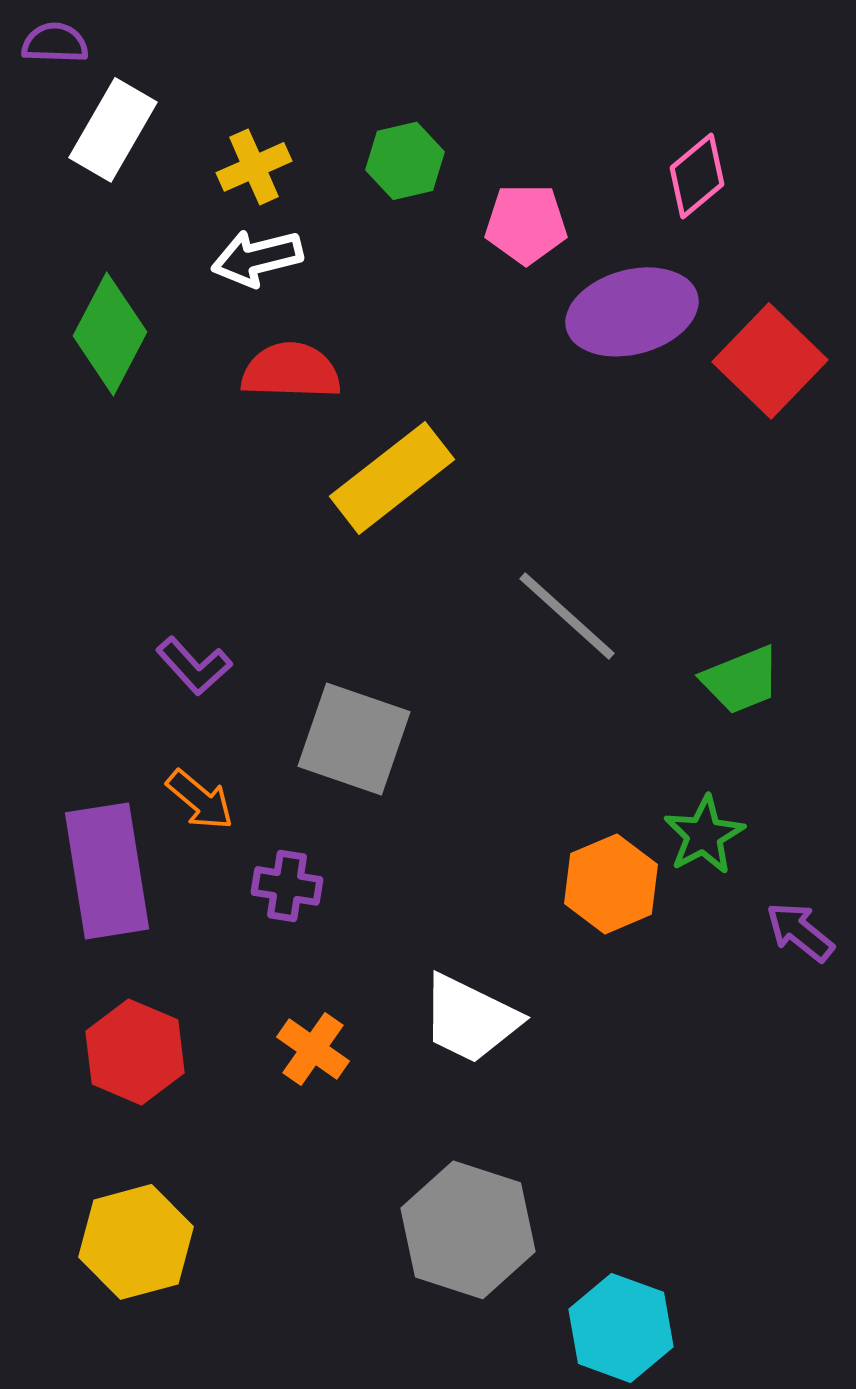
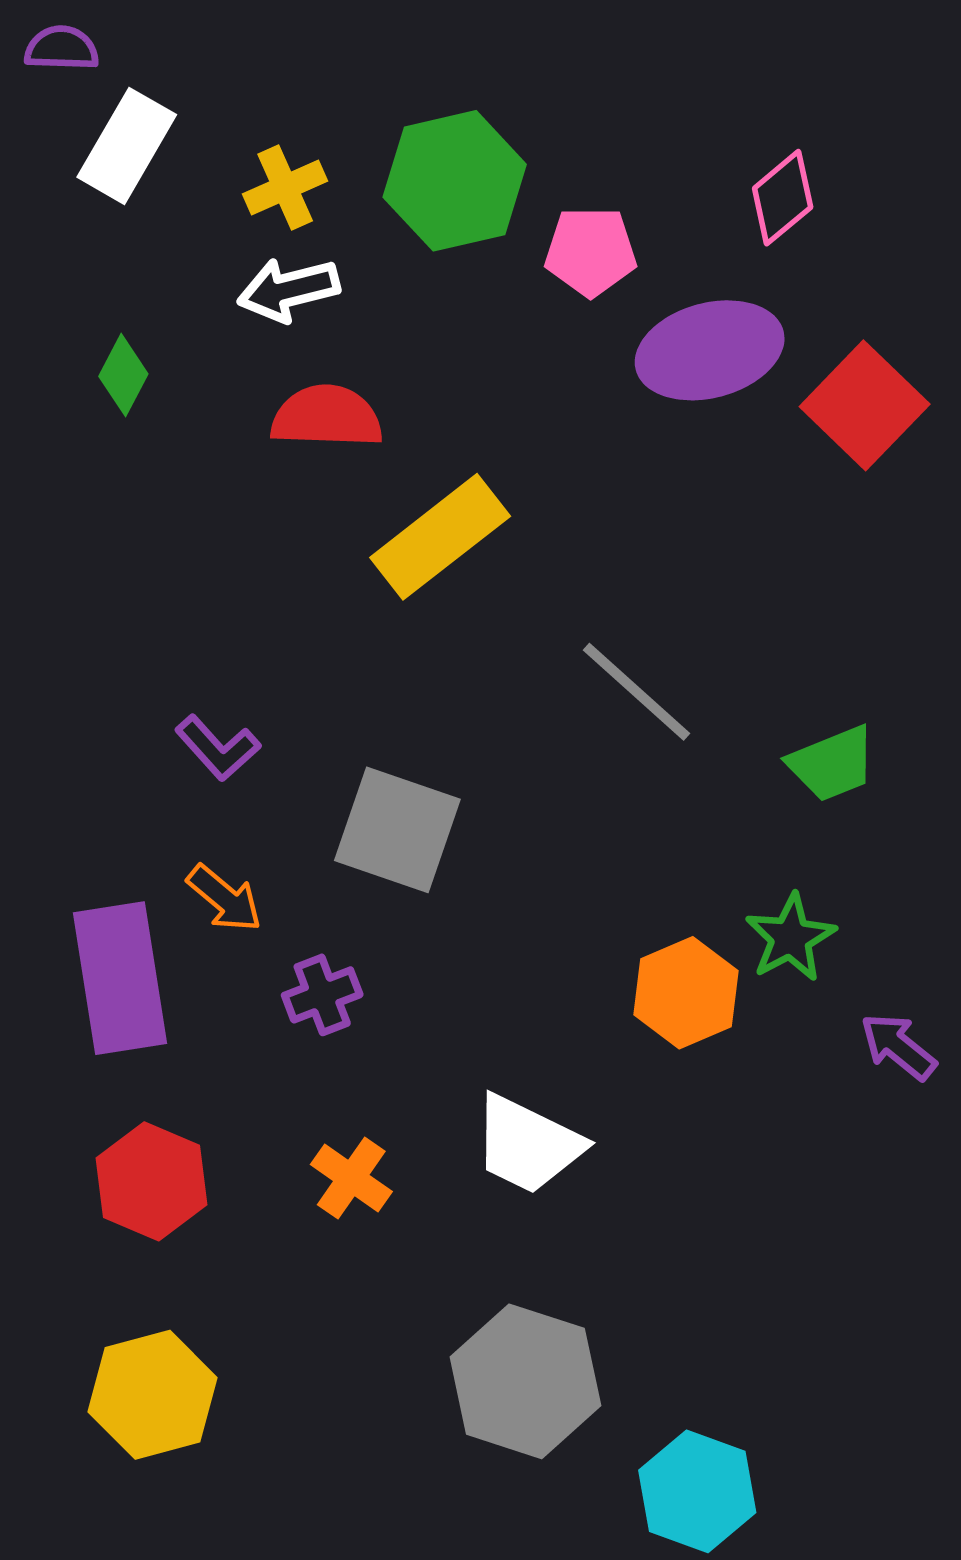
green hexagon: (405, 161) -> (455, 181), size x1.6
green diamond: (110, 334) -> (123, 375), size x0.6
purple cross: (287, 886) -> (322, 995), turned -30

